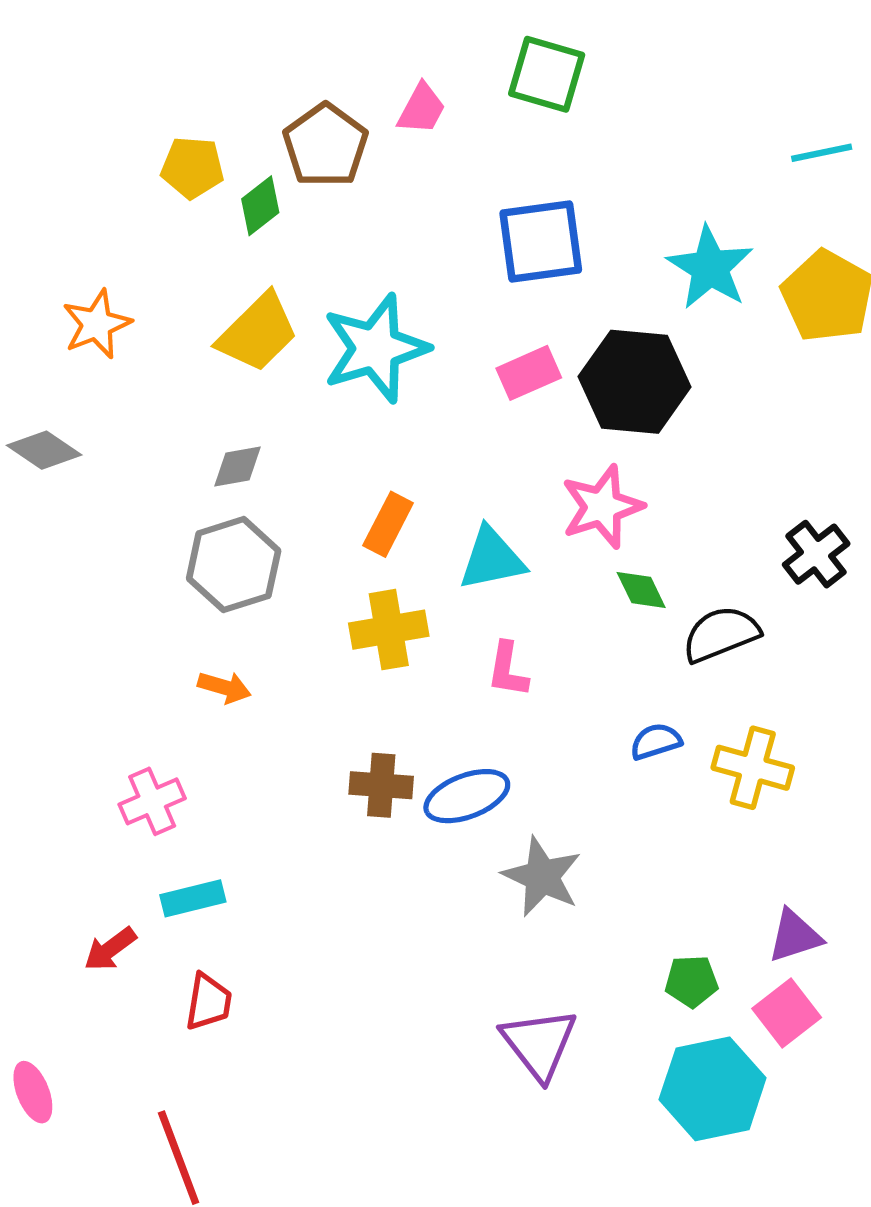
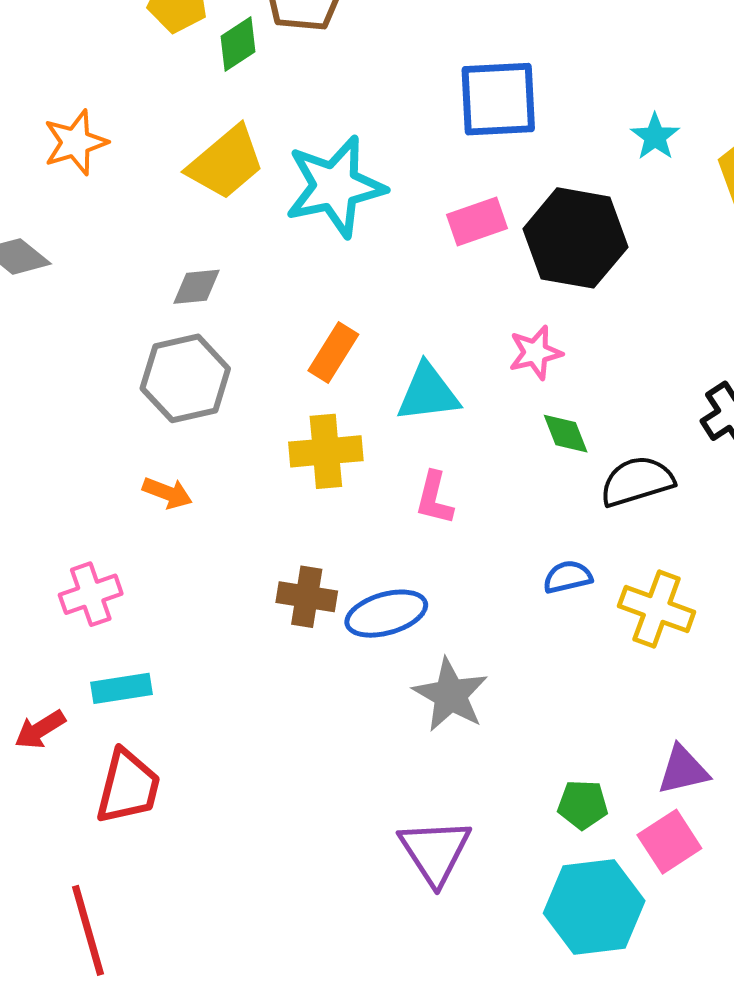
cyan star: (710, 268) -> (655, 137), size x0.6
pink star: (602, 507) -> (535, 353), size x0.7
red trapezoid: (208, 1002) -> (128, 787), size x1.4

